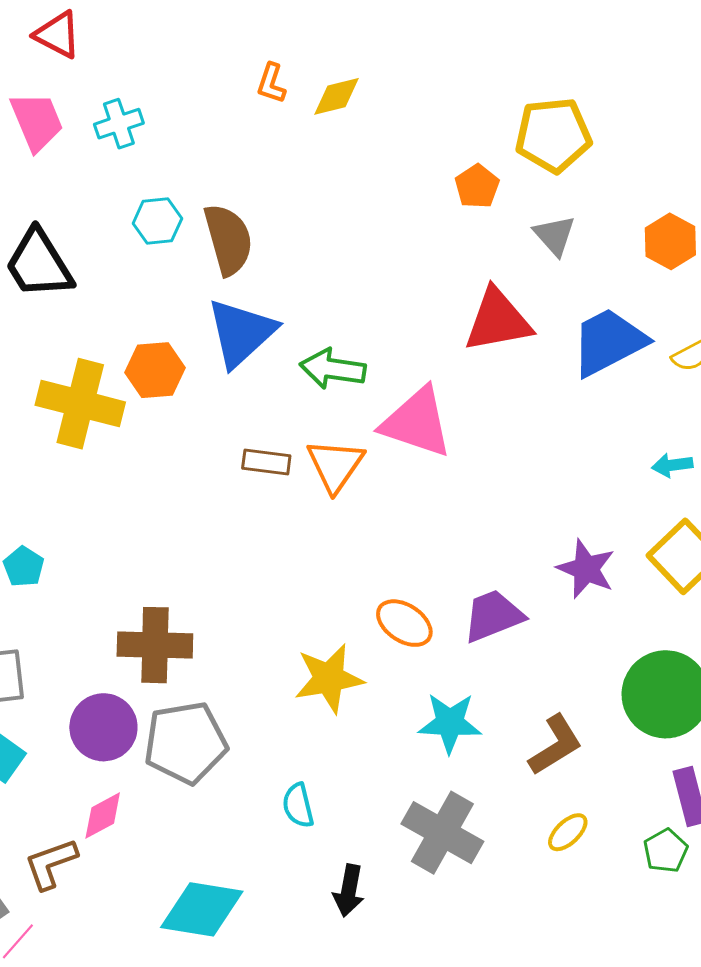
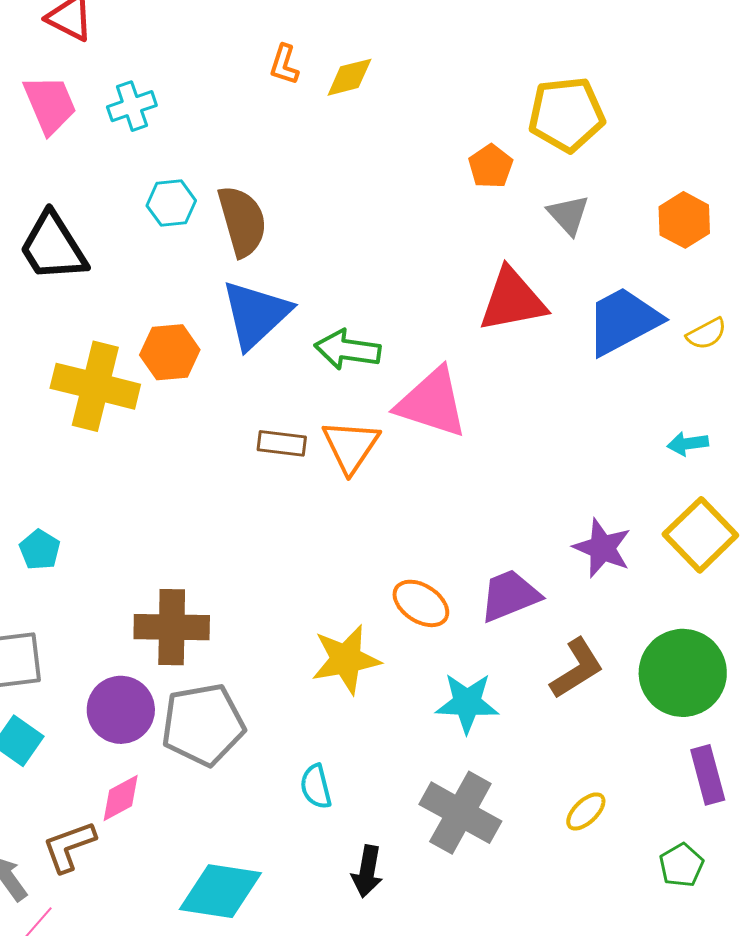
brown L-shape: (555, 745) -> (577, 668), moved
green pentagon: (666, 851) -> (681, 865), moved

